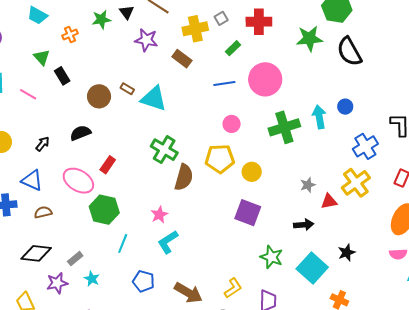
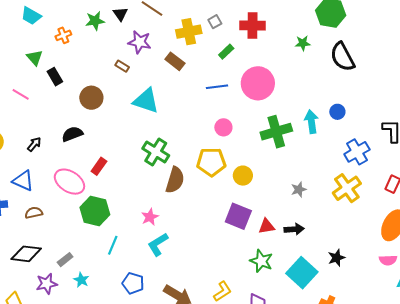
green star: (309, 39) -> (303, 43), size x0.6
brown rectangle: (127, 89) -> (122, 66), moved
red triangle: (329, 201) -> (267, 226), moved

